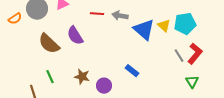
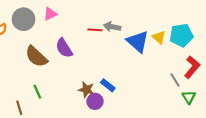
red line: (97, 14) -> (95, 30), moved
gray line: (179, 56) -> (175, 80), moved
blue rectangle: (132, 71) -> (108, 85), moved
brown star: (82, 77) -> (86, 90), moved

